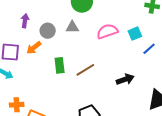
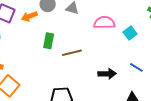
cyan square: (135, 34) -> (130, 33), turned -32
blue line: (149, 49) -> (136, 67), moved, turned 56

